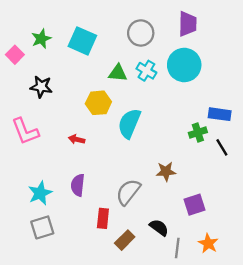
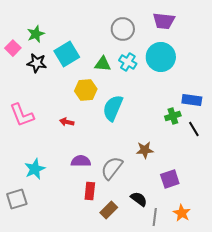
purple trapezoid: (188, 24) -> (164, 21), turned 95
cyan square: (82, 41) -> (67, 54), moved, turned 35
black star: (41, 87) -> (37, 63), moved
purple semicircle: (78, 185) -> (81, 161), moved, turned 84
gray square: (42, 227) -> (17, 199), moved

